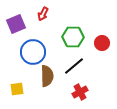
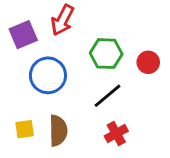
red arrow: (43, 14) -> (62, 20), size x1.5
brown semicircle: (47, 76) -> (58, 131), moved

